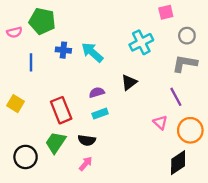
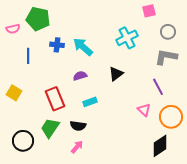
purple semicircle: (97, 92) -> (80, 76), moved

